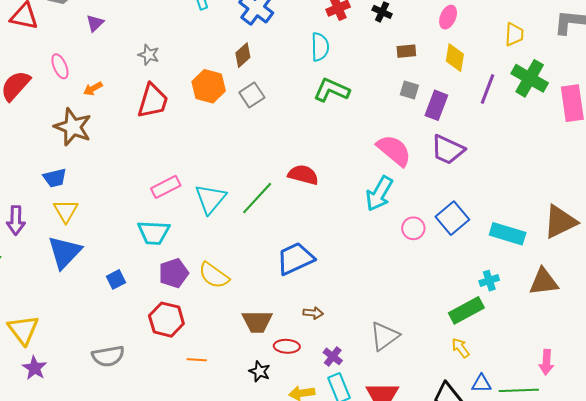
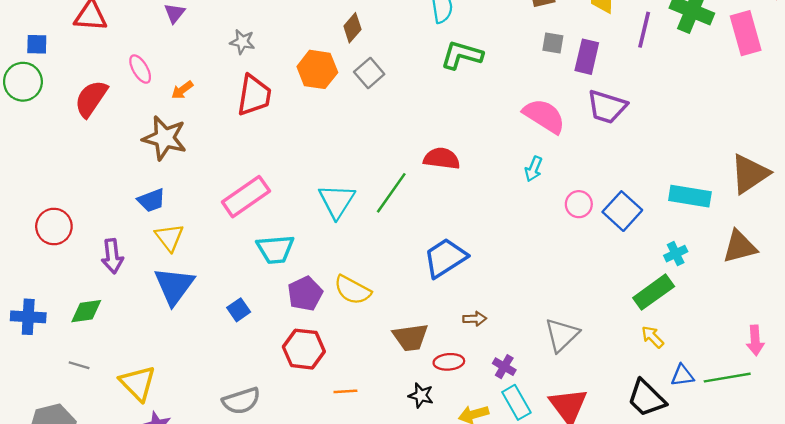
pink rectangle: (166, 187) -> (246, 197), moved, size x1.4
cyan arrow: (379, 194) -> (534, 169), size x0.6
blue square: (452, 218) -> (622, 211), moved

